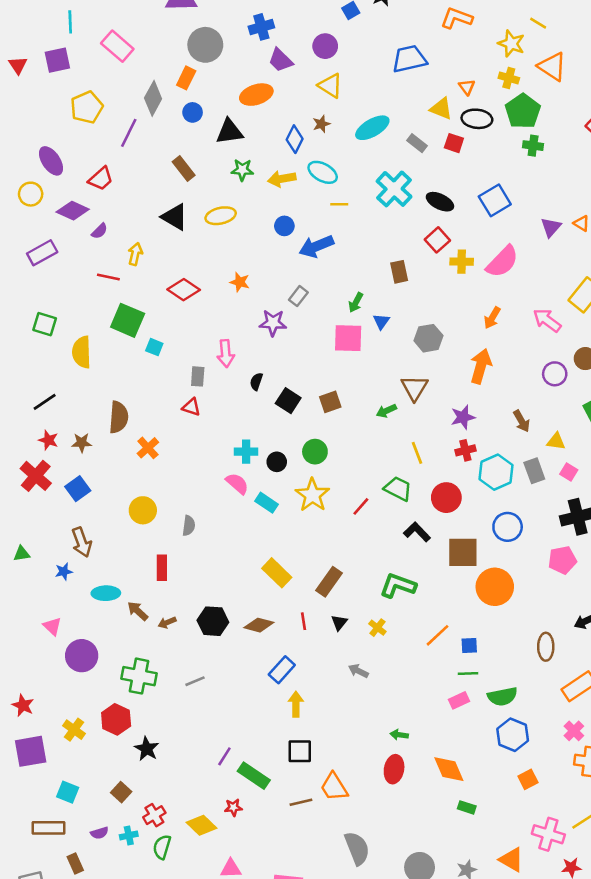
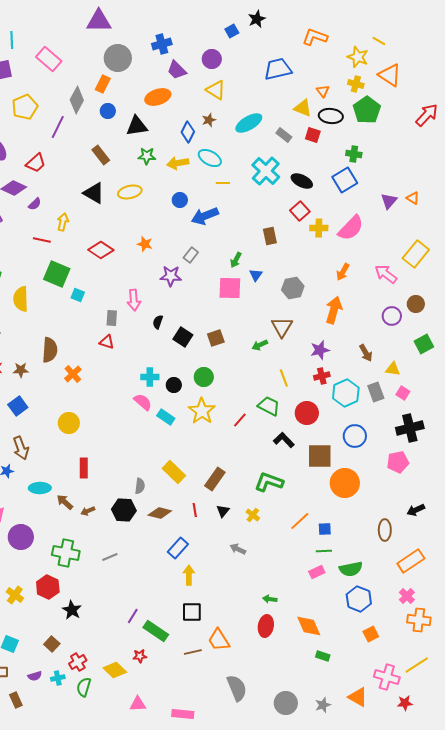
green cross: (533, 146) -> (354, 154), moved
gray semicircle: (189, 526) -> (140, 486), moved

